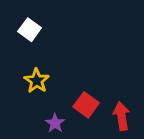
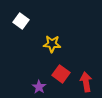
yellow star: (37, 81) -> (52, 44), moved, turned -30

